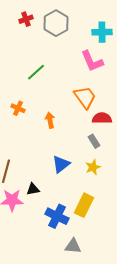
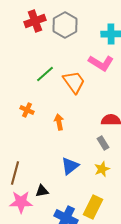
red cross: (26, 19) -> (35, 21), size x1.5
pink L-shape: (92, 61) -> (101, 63), turned -35
orange trapezoid: (85, 97) -> (74, 82), moved

